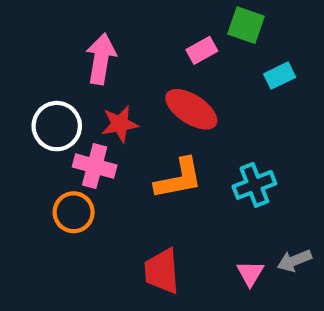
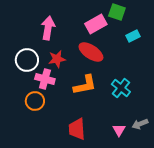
pink rectangle: (202, 50) -> (96, 24), size x1.5
cyan cross: (254, 185) -> (121, 88), turned -30

